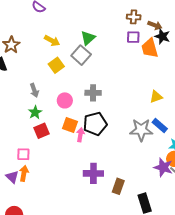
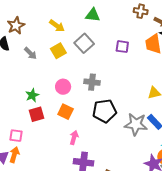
purple square: (133, 37) -> (122, 47), moved
green triangle: (88, 38) -> (93, 15), moved, turned 42
gray arrow: (34, 90) -> (30, 53), moved, turned -32
black pentagon: (95, 124) -> (105, 111), moved
pink arrow: (80, 135) -> (74, 137), moved

